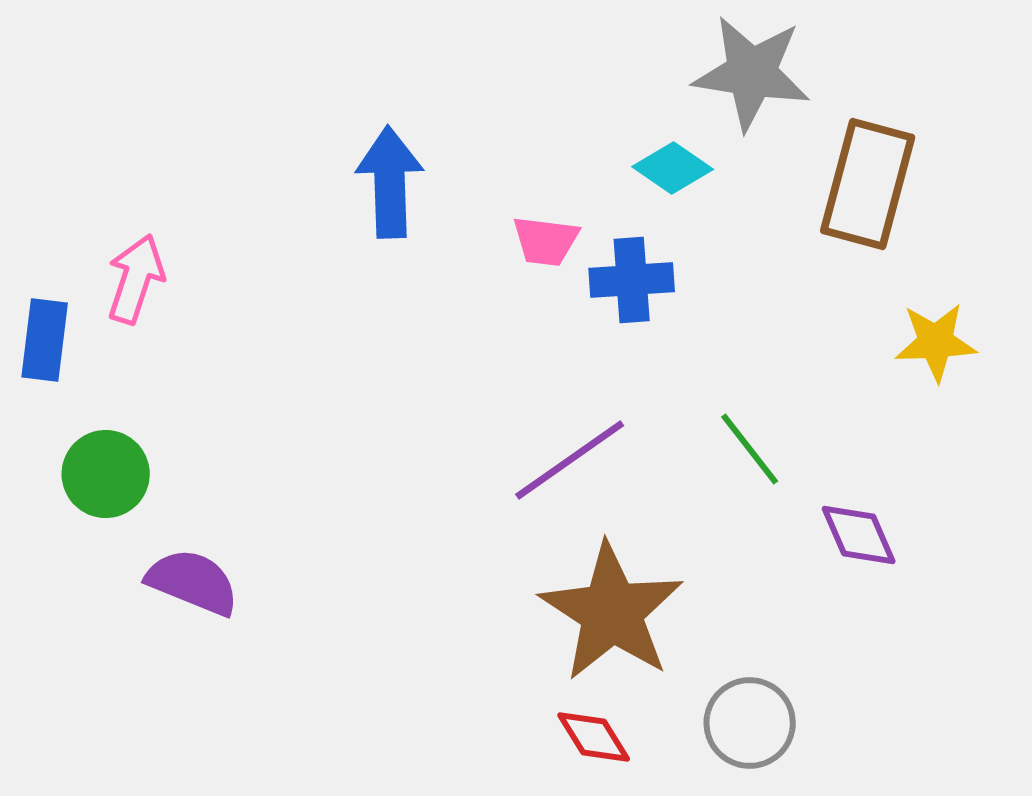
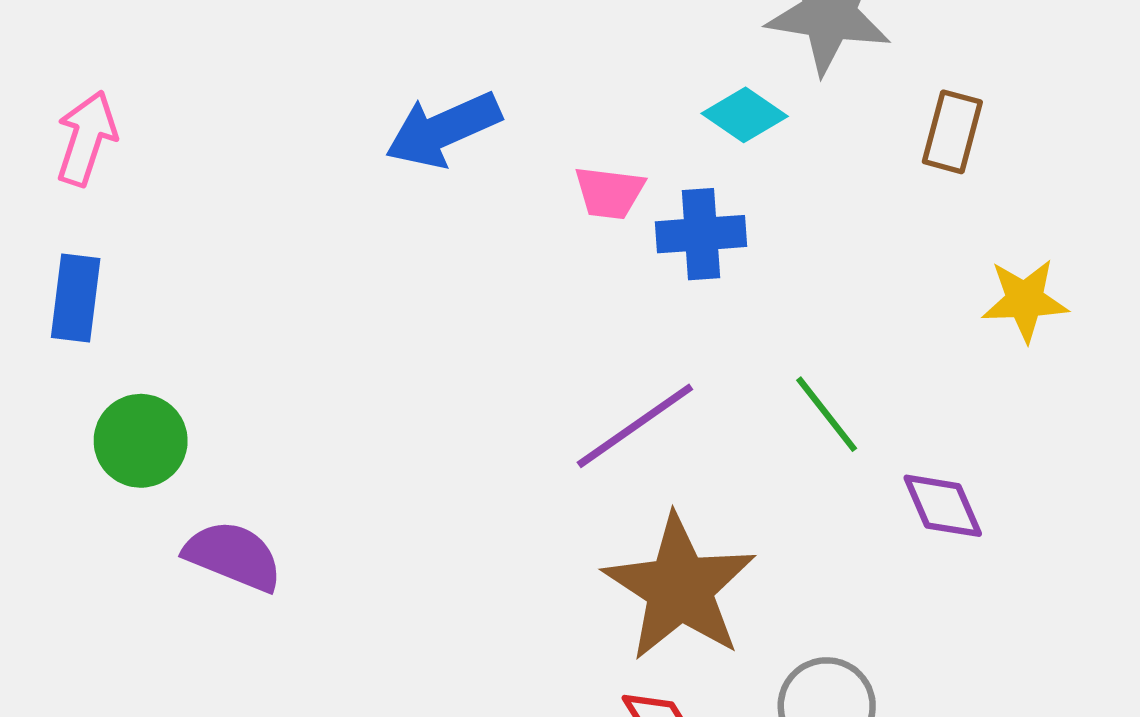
blue arrow: (390, 182) -> (443, 130), turned -112
brown rectangle: (868, 184) -> (952, 132), size x0.6
pink arrow: (136, 279) -> (86, 138), moved

